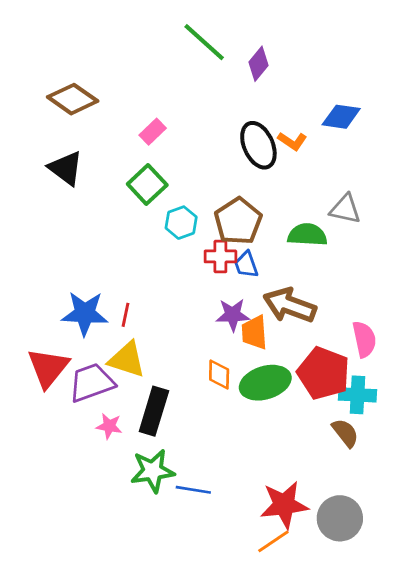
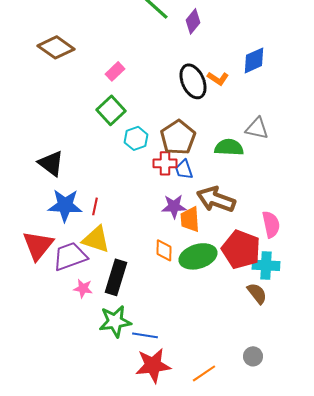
blue diamond: (341, 117) -> (254, 60), turned -32
black triangle: (66, 168) -> (51, 163), moved
red star: (284, 505) -> (153, 365), moved
gray circle: (340, 518) -> (253, 356), size x0.6

